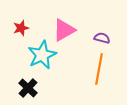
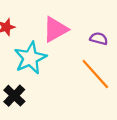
orange line: (99, 69) -> (95, 74), turned -52

